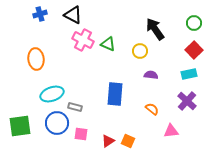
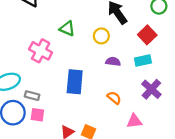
pink cross: (83, 40) -> (41, 51), moved
red square: (194, 50) -> (147, 35), moved
cyan rectangle: (189, 74) -> (143, 60), moved
pink square: (81, 134) -> (37, 115), moved

